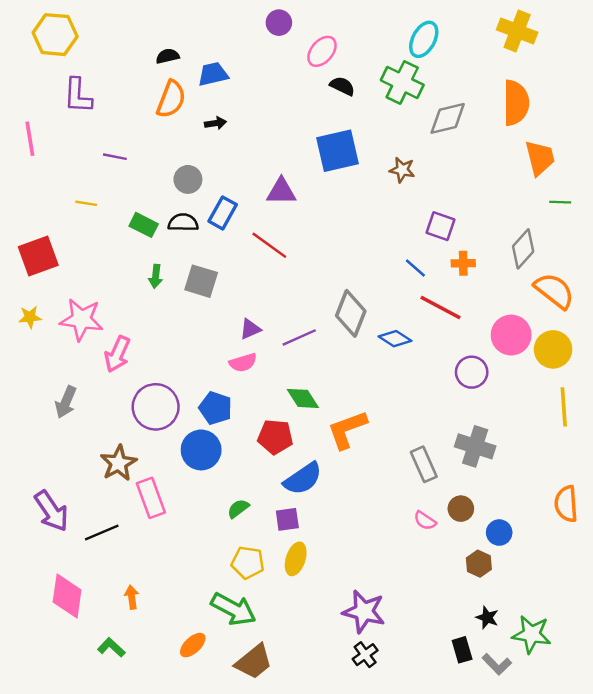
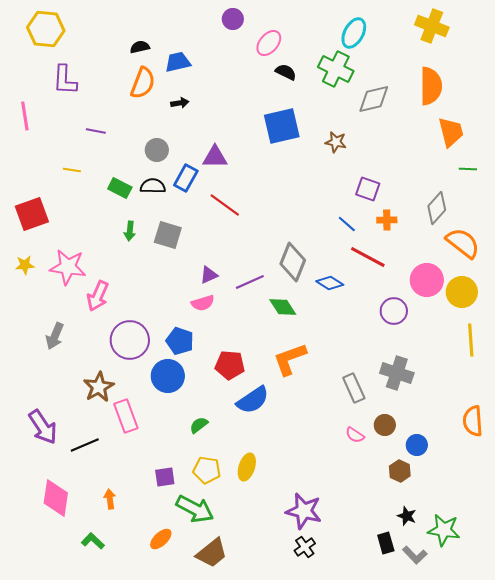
purple triangle: (281, 191) -> (215, 157), moved
green diamond: (303, 398) -> (283, 307), moved
purple square: (287, 519) -> (165, 477), moved

